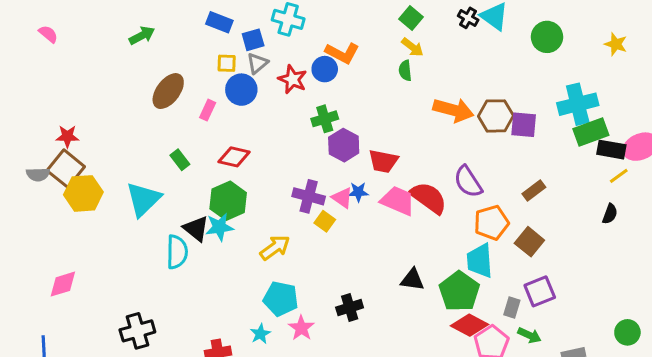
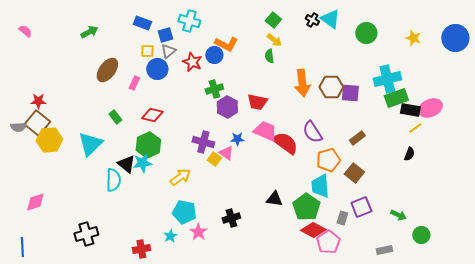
orange arrow: (453, 110) -> (302, 83), turned 68
red trapezoid: (383, 161) -> (257, 102), moved
pink triangle: (342, 198) -> (226, 153), moved
pink trapezoid: (398, 201) -> (265, 131), moved
green arrow: (529, 335) -> (398, 215), moved

